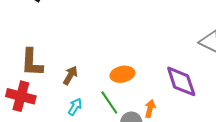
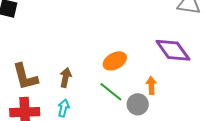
cyan arrow: (75, 107) -> (64, 108), moved

